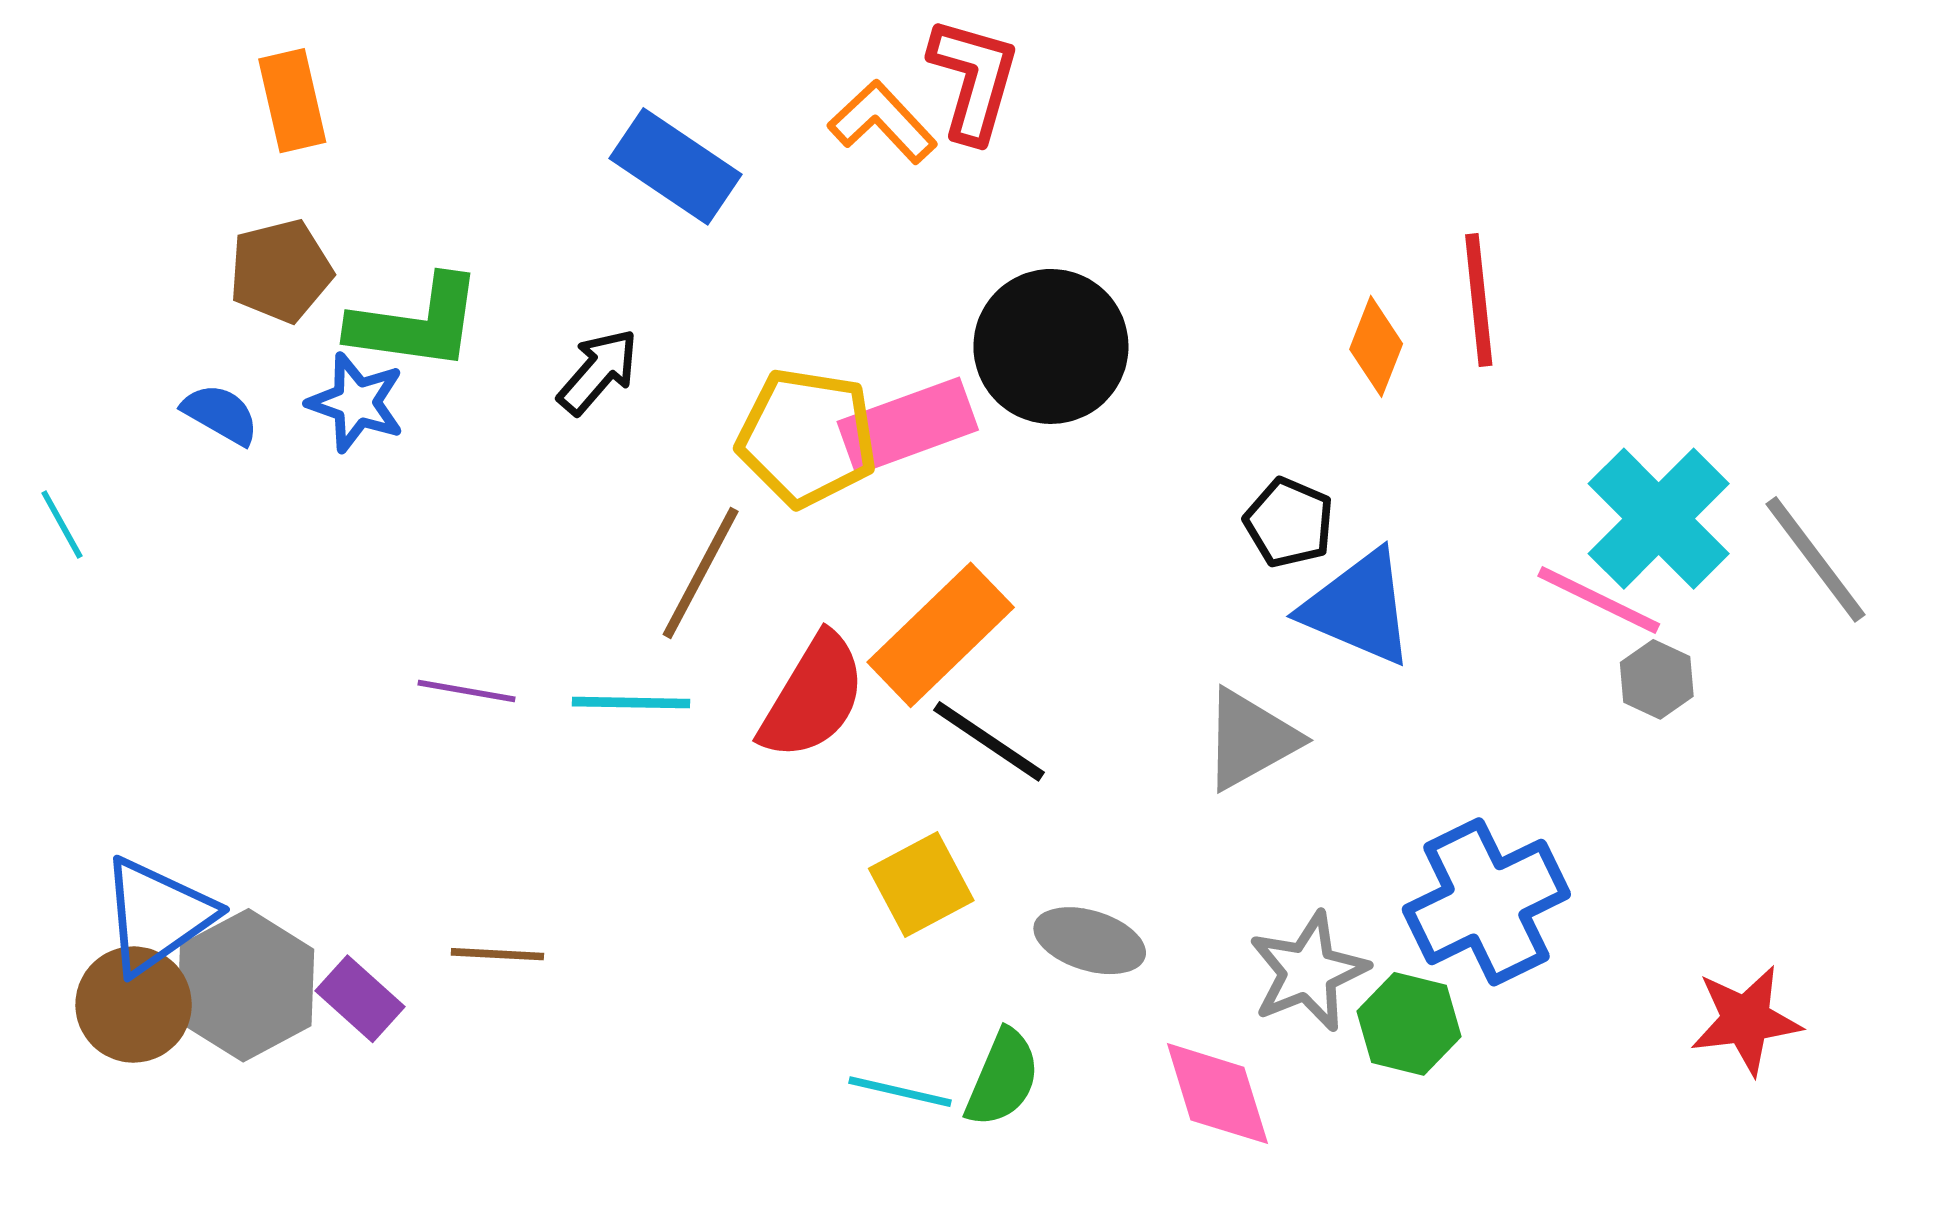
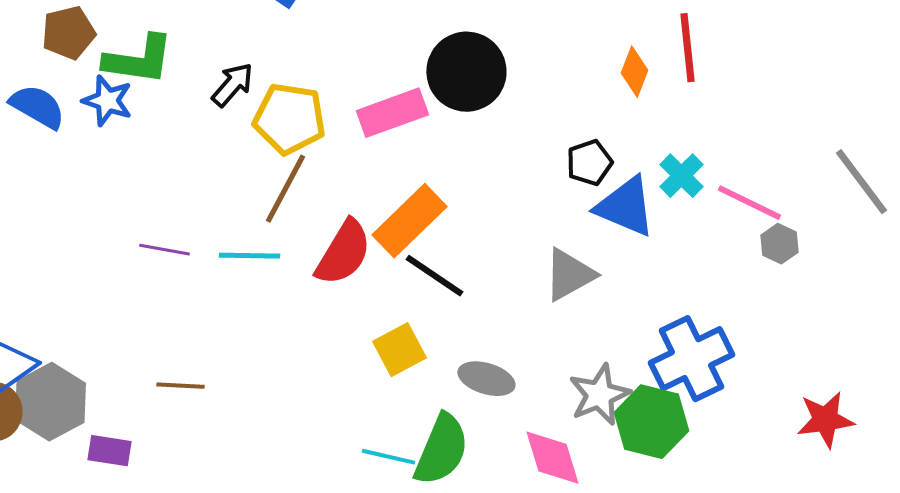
blue semicircle: (221, 414) -> (37, 107), size x1.4
yellow pentagon: (807, 437) -> (289, 119), moved
cyan cross: (1659, 519) -> (681, 176), moved, size x0.6
black pentagon: (1289, 523) -> (589, 163), turned 30
purple rectangle: (360, 999) -> (109, 451), moved, turned -33
green hexagon: (1409, 1024) -> (651, 422), size x1.4
green semicircle: (1003, 1078) -> (441, 450), size x1.4

